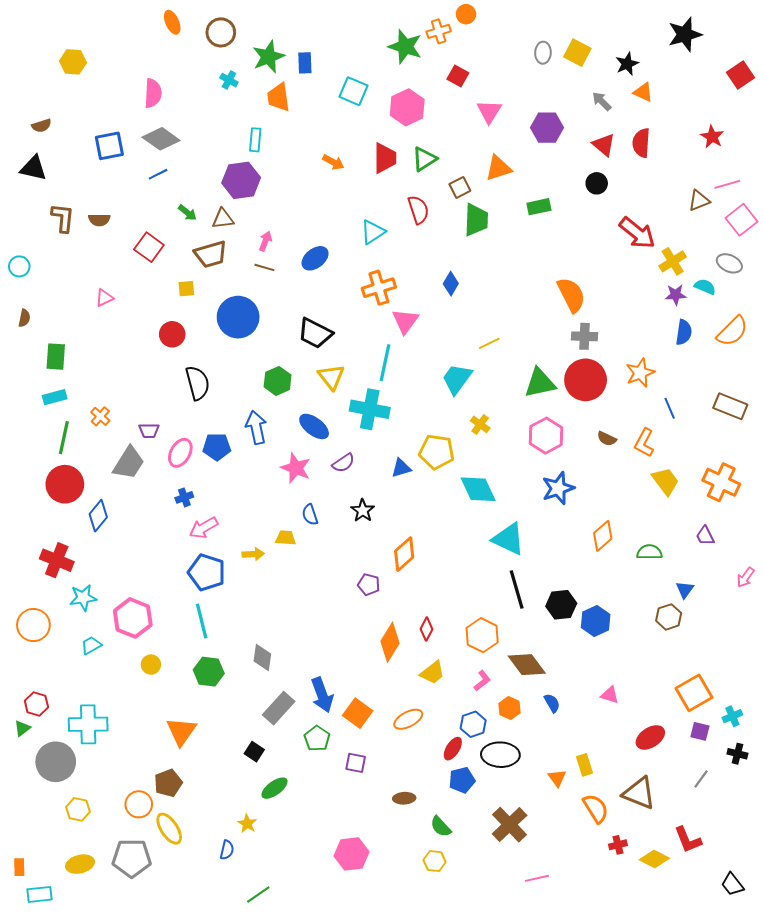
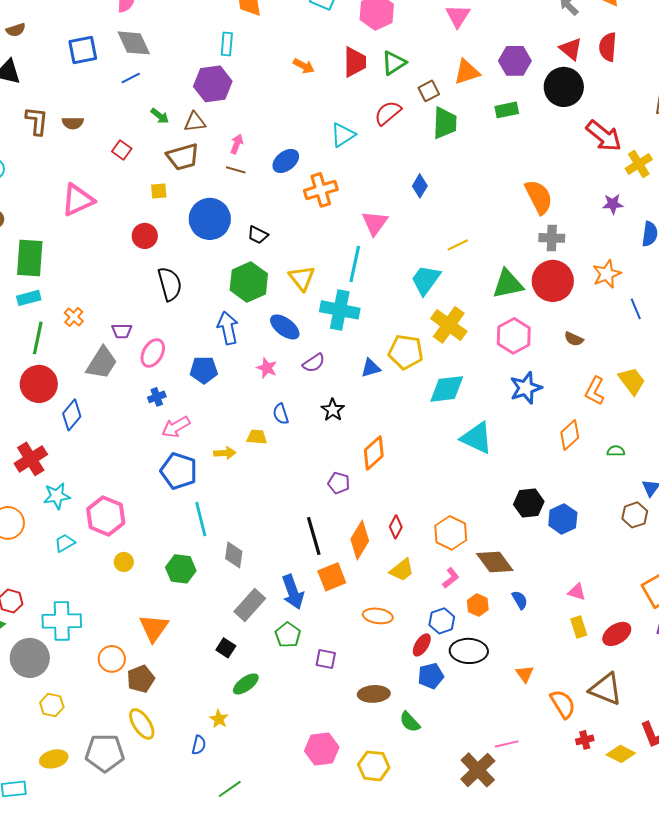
purple hexagon: (547, 128) -> (515, 61), moved
gray diamond: (161, 139) -> (134, 43), turned 30
black circle: (597, 183) -> (564, 87), size x1.8
red semicircle: (418, 210) -> (388, 113), turned -112
red square: (149, 247) -> (122, 150), size x0.7
orange cross: (379, 288) -> (321, 190), moved
purple star: (676, 295) -> (613, 204), moved
pink triangle: (104, 298) -> (78, 200), size x1.8
black trapezoid: (315, 333) -> (258, 235), moved, size x0.6
green rectangle: (56, 357) -> (30, 258), size x1.4
green hexagon: (278, 381) -> (249, 282), size x1.4
yellow cross: (480, 424) -> (449, 325), size x1.8
orange L-shape: (644, 443) -> (595, 391), moved
blue pentagon: (217, 447) -> (204, 370), moved
pink star: (296, 468) -> (267, 368), size x0.7
cyan diamond: (478, 489) -> (447, 389), turned -72
green semicircle: (649, 552) -> (616, 451), size x0.7
red cross: (57, 560) -> (31, 459), turned 36
black line: (517, 590) -> (314, 536), moved
cyan line: (202, 621) -> (201, 519), moved
orange square: (358, 713) -> (332, 577), moved, turned 32
orange ellipse: (408, 719) -> (378, 616), turned 36
yellow rectangle: (584, 765) -> (579, 627), moved
brown ellipse: (404, 798) -> (374, 694), size x1.4
orange circle: (139, 804) -> (112, 659), moved
brown cross: (510, 825) -> (478, 770), moved
yellow hexagon: (435, 861) -> (374, 766), moved, size x1.4
pink line: (537, 878) -> (507, 744), moved

